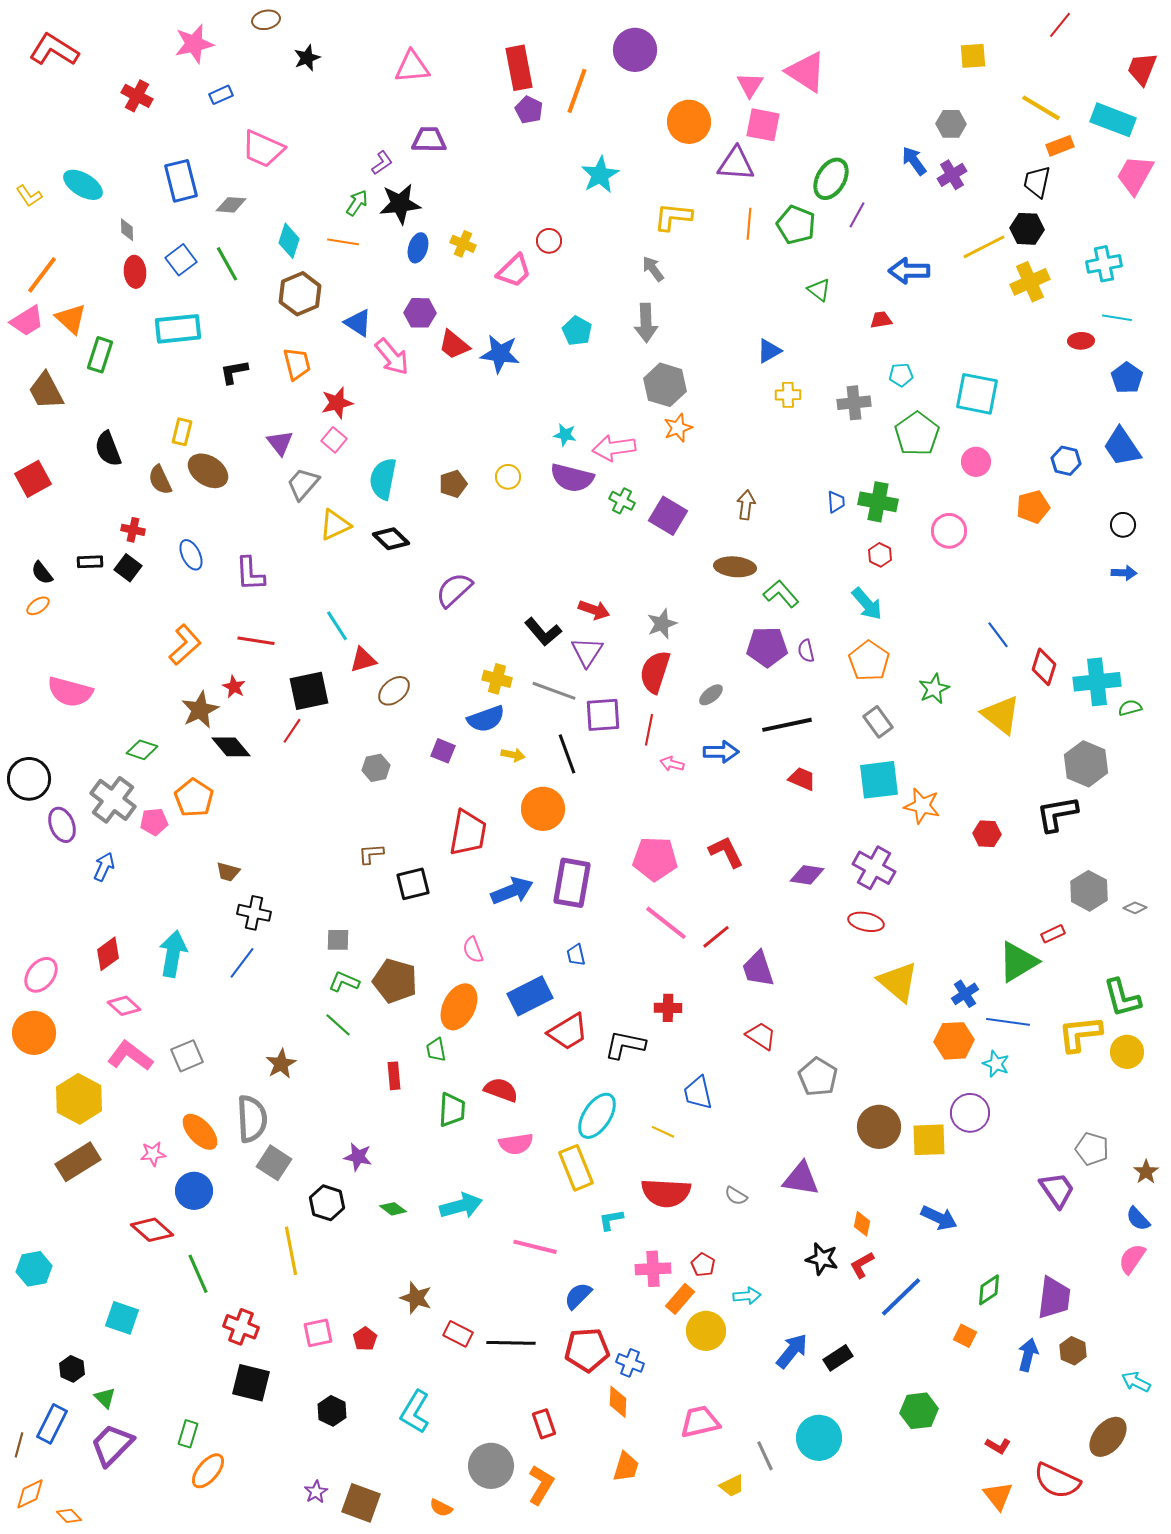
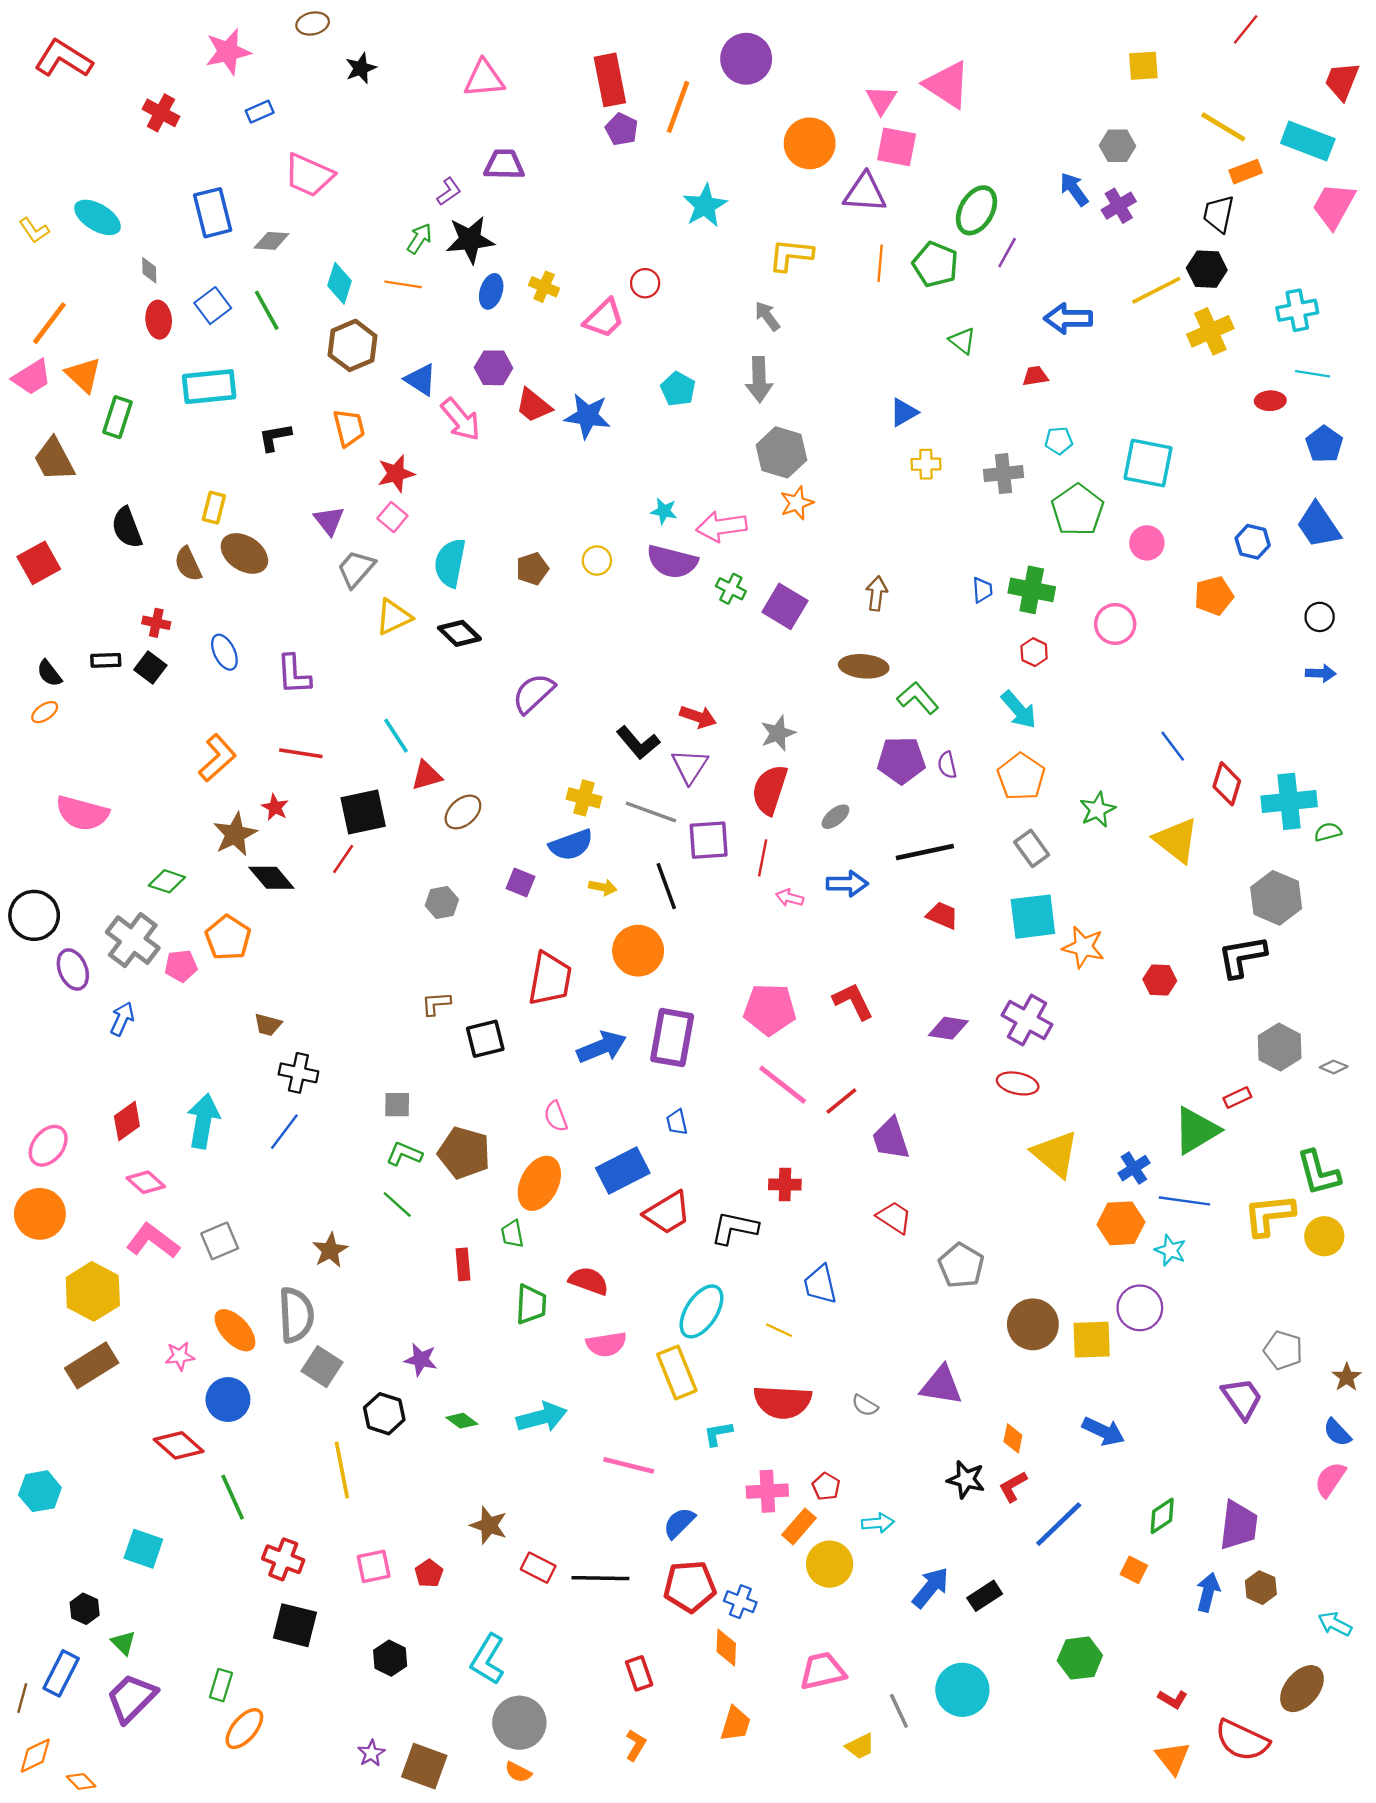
gray circle: (491, 1466) -> (519, 1723), moved
orange L-shape: (541, 1485) -> (636, 1745), size x0.7

